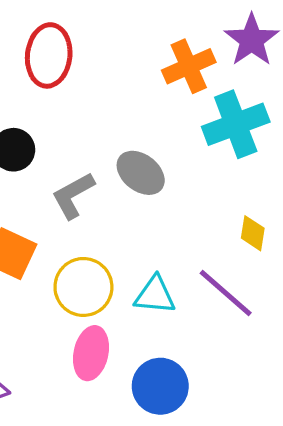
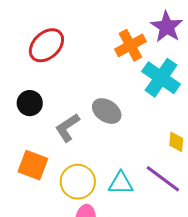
red ellipse: (49, 55) -> (46, 45), turned 45
cyan cross: (236, 124) -> (161, 78), turned -30

